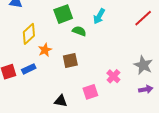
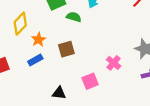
blue rectangle: (29, 69) -> (35, 60), moved

